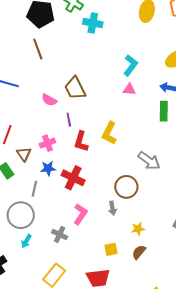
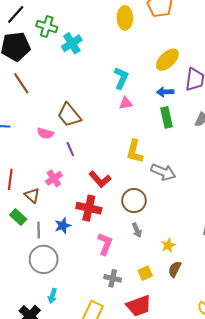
cyan cross: (93, 23) -> (72, 43), turned -30
yellow L-shape: (109, 133) -> (135, 151), moved
red L-shape: (81, 141) -> (100, 179), moved, turned -45
blue star: (48, 168) -> (63, 226), moved
brown circle: (126, 187) -> (134, 201), moved
gray line: (34, 189) -> (39, 230), moved
gray cross: (60, 234) -> (113, 278), moved
cyan arrow: (26, 241) -> (52, 296), moved

